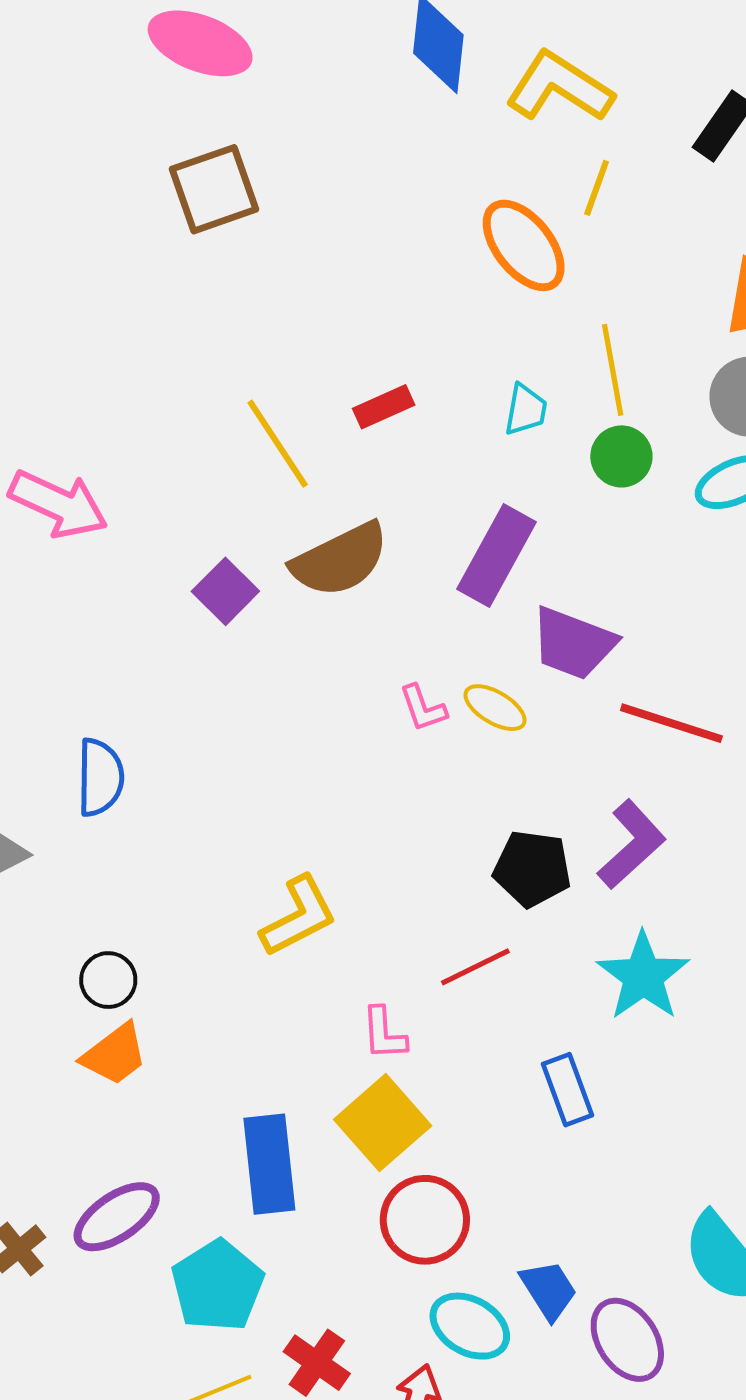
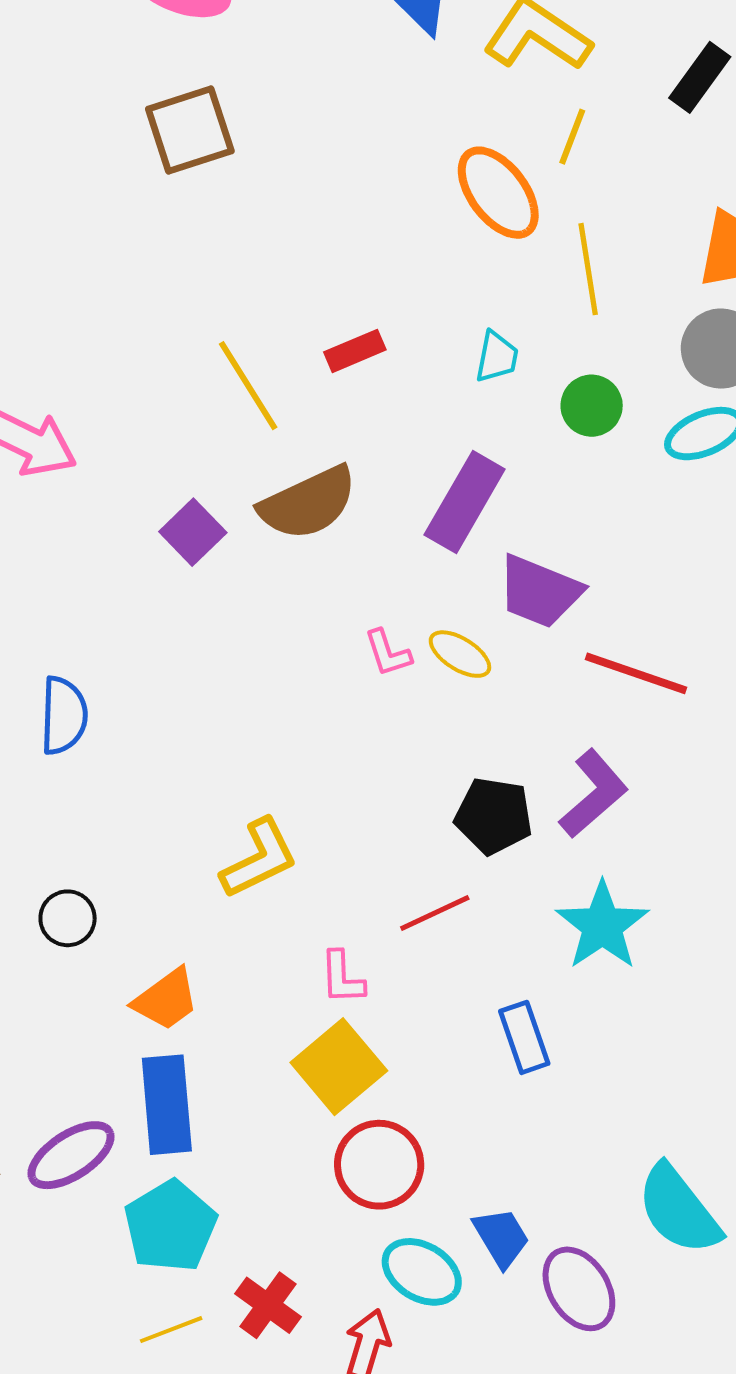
yellow line: (613, 370) -> (588, 269), moved
orange trapezoid: (115, 1054) -> (166, 999), moved
blue rectangle: (269, 1164) -> (167, 1105), moved

